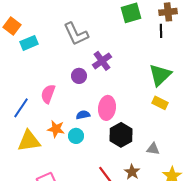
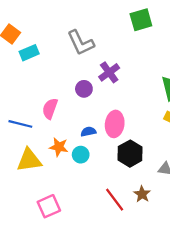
blue line: (21, 108) -> (20, 124), turned 70

